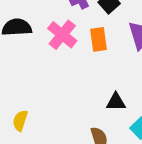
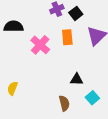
pink cross: (62, 35) -> (40, 45), moved

